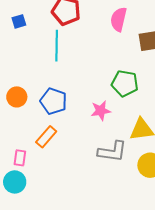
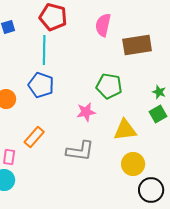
blue pentagon: (54, 101) -> (41, 85), moved
gray L-shape: (112, 152) -> (80, 151), moved

